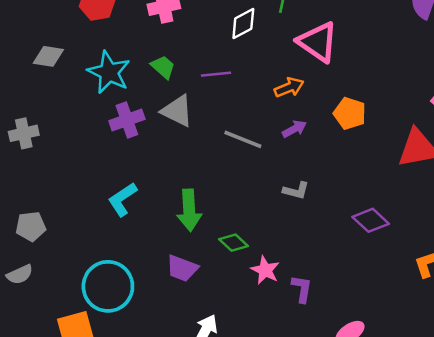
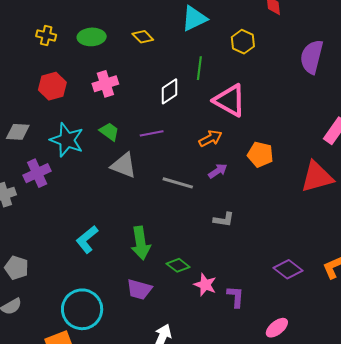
purple cross: (127, 120) -> (37, 173), moved
purple diamond: (371, 220) -> (288, 269), moved
gray pentagon: (31, 226) -> (17, 268), turned 30

